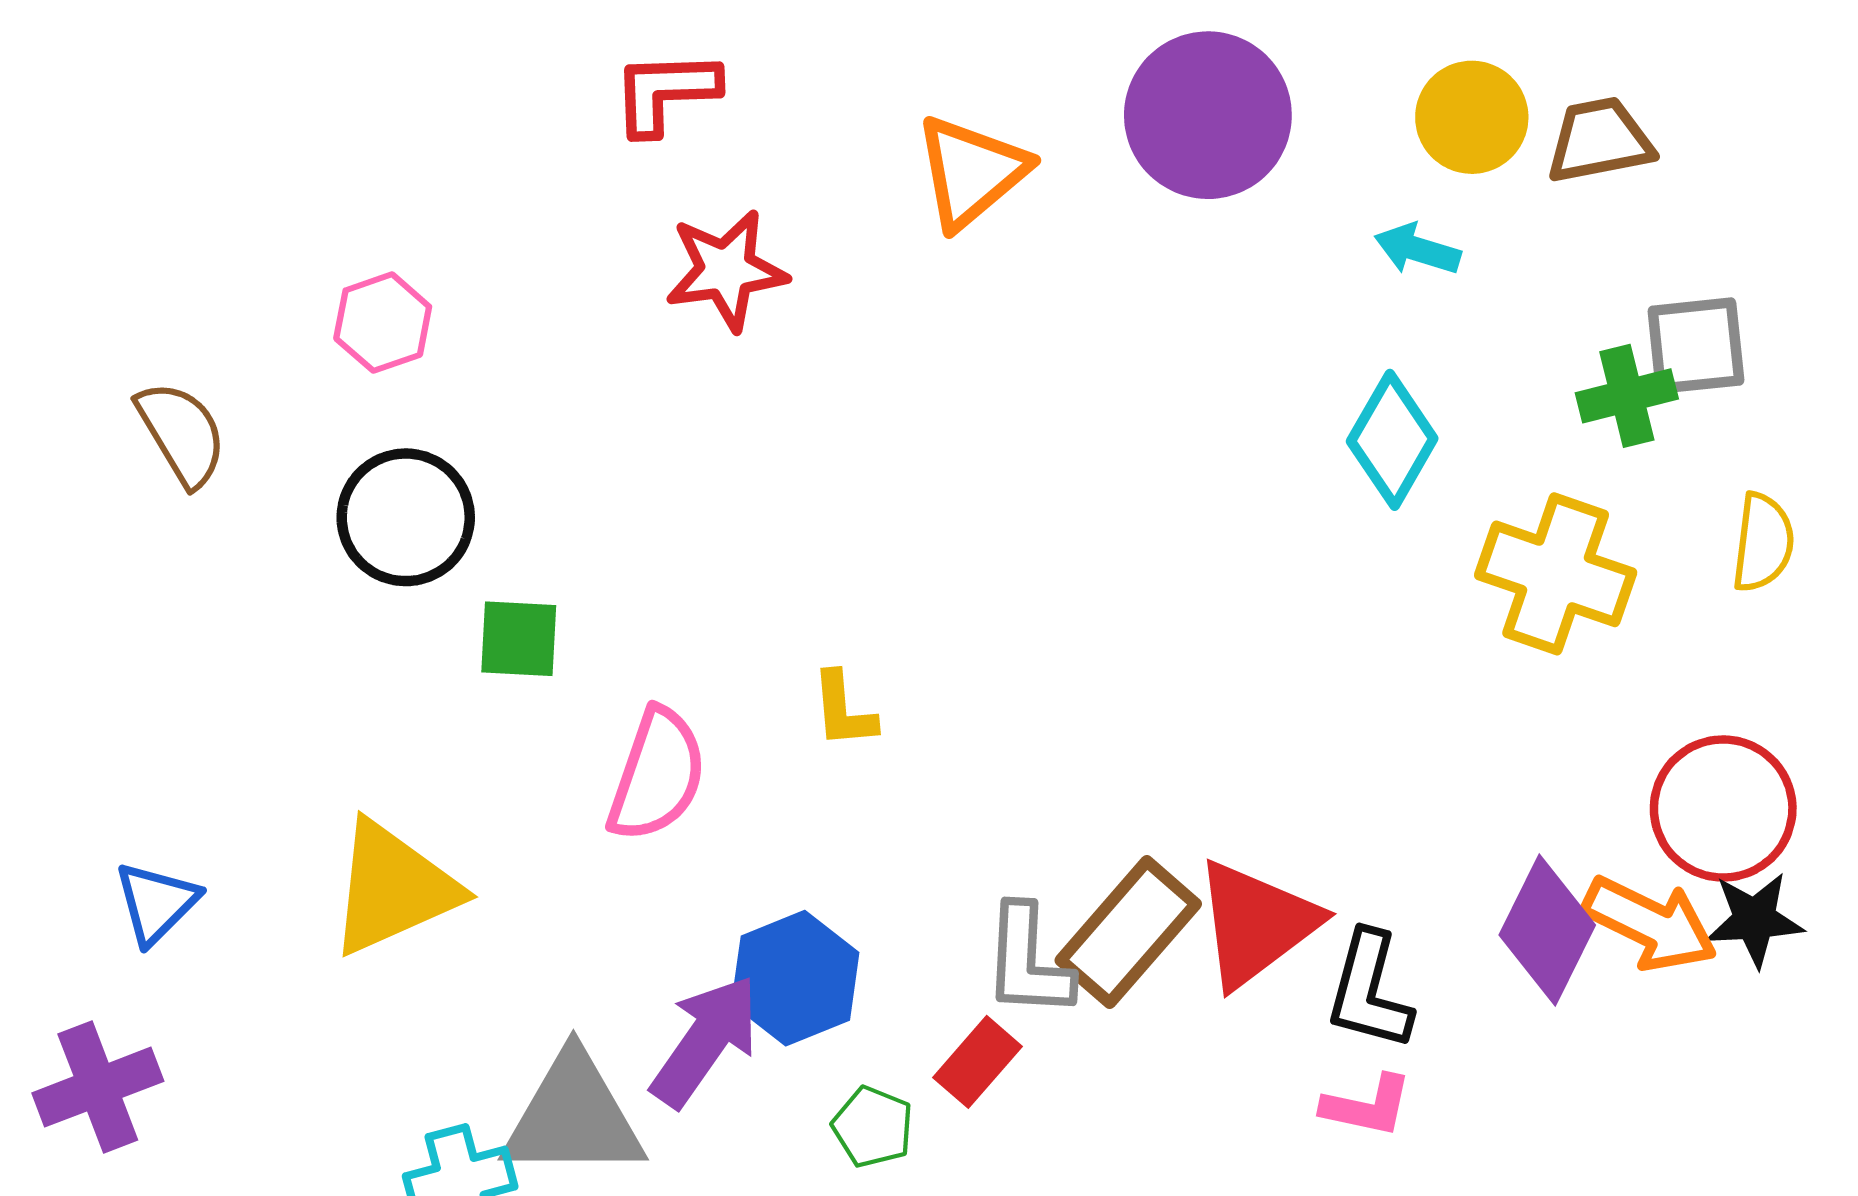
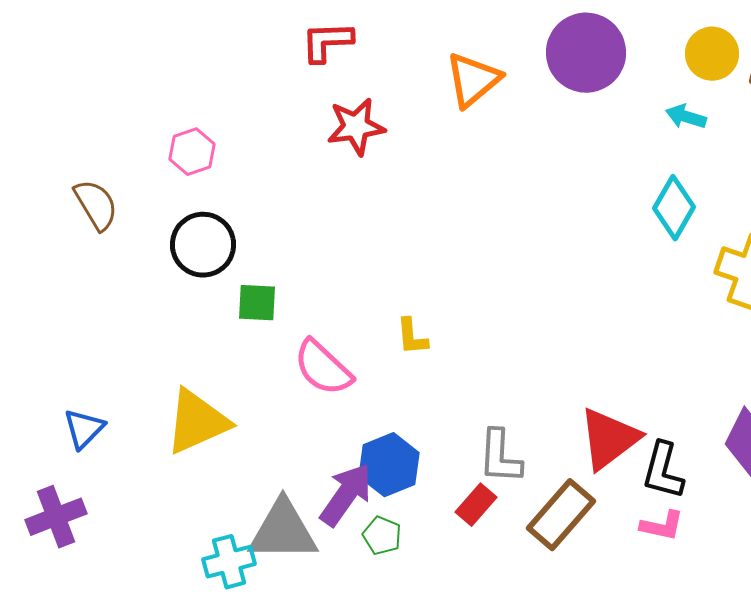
pink semicircle: (657, 775) -> (323, 368), turned 114
brown rectangle: (1128, 932) -> (561, 515), moved
green pentagon: (873, 1127) -> (382, 536), moved

